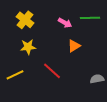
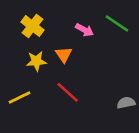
green line: (90, 18) -> (117, 23), turned 36
orange triangle: (74, 46) -> (64, 55), moved, turned -32

